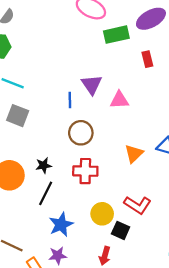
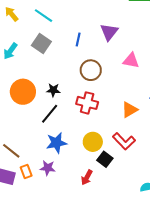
blue line: (70, 100) -> (78, 40), moved
pink triangle: (119, 100) -> (131, 61), moved
orange triangle: (134, 154) -> (130, 110), moved

